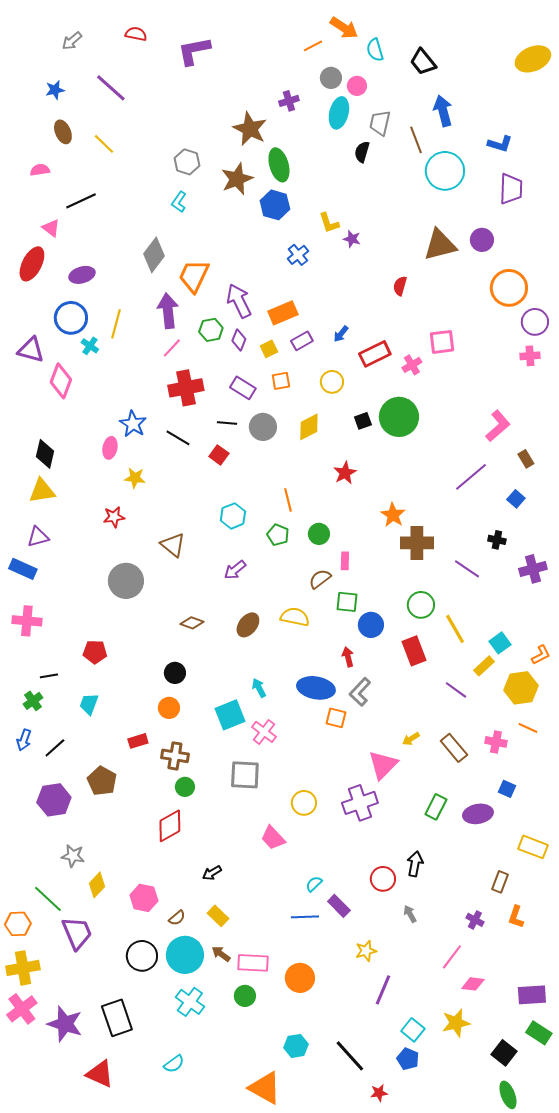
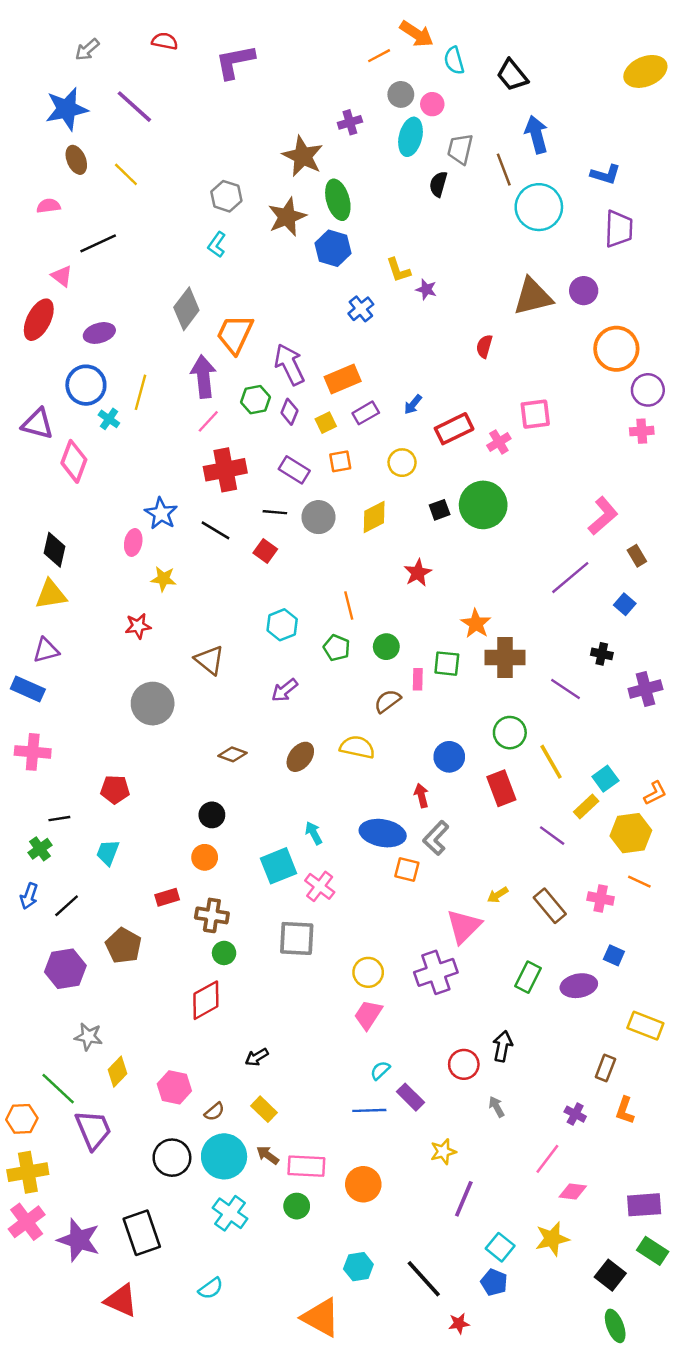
blue star: (55, 90) -> (67, 109), size x1.8
green square: (347, 602) -> (447, 664), moved
pink trapezoid: (273, 838) -> (368, 1015), moved, turned 76

